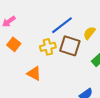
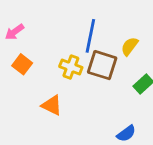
blue line: (62, 25) -> (90, 36), turned -40
yellow cross: (48, 47) -> (71, 67), turned 35

